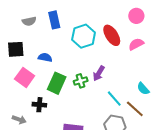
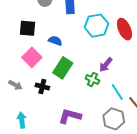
green cross: (81, 81) -> (92, 79), moved, turned 32
gray arrow: (19, 120) -> (15, 85), moved

